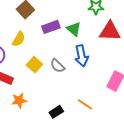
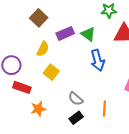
yellow semicircle: (19, 39) -> (43, 49), moved
gray semicircle: (57, 66) -> (76, 99), moved
orange line: (85, 104) -> (104, 108), turned 63

